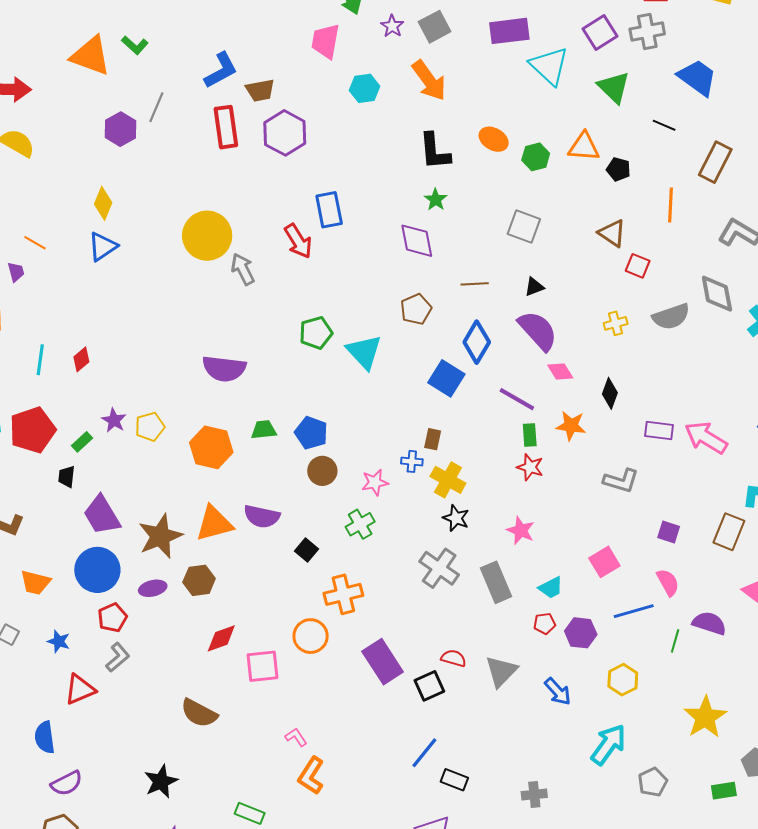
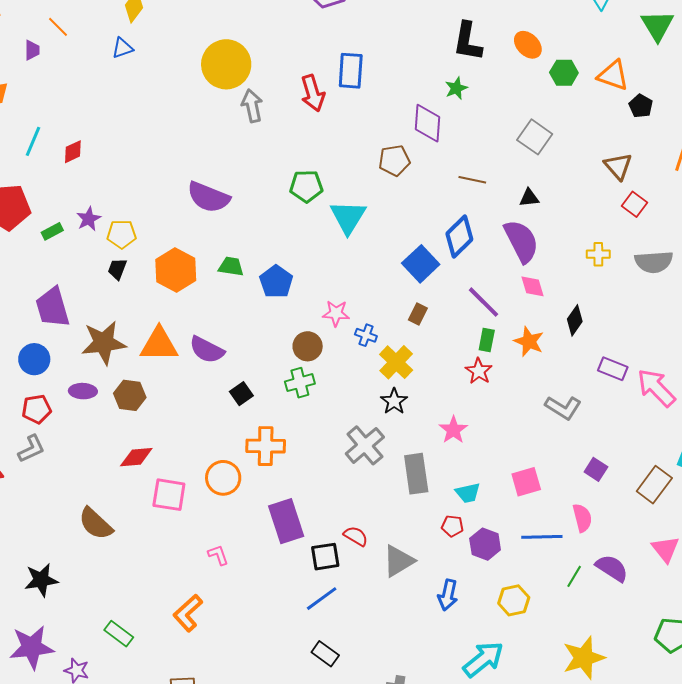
blue triangle: (103, 247) -> (122, 48), size x0.7
brown pentagon: (416, 309) -> (394, 161), moved
brown rectangle: (433, 439) -> (418, 314), moved
brown circle: (322, 471) -> (308, 346), moved
black trapezoid: (67, 477) -> (117, 269), moved
pink star: (375, 482) -> (336, 313), moved
blue circle: (97, 570) -> (34, 359), size x0.7
blue arrow: (558, 691) -> (448, 595), turned 40
pink L-shape: (296, 737) -> (218, 555), moved
blue line: (424, 753) -> (322, 599), moved

